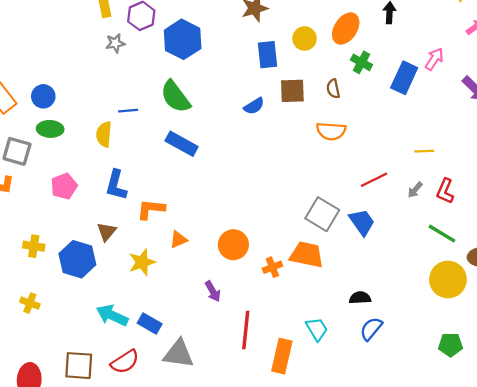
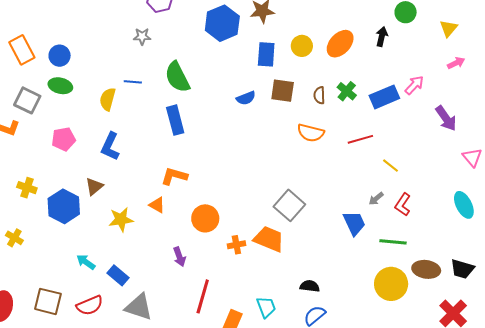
blue hexagon: (183, 39) -> (222, 23), moved
gray star: (115, 43) -> (142, 36), moved
green cross: (361, 62) -> (347, 91), moved
blue rectangle: (404, 78) -> (384, 97), turned 32
blue rectangle: (182, 144) -> (175, 120), turned 36
yellow line: (424, 151) -> (391, 166), turned 30
red line: (374, 180) -> (360, 139), moved
orange L-shape: (151, 209) -> (174, 176), moved
blue trapezoid: (362, 222) -> (354, 223), moved
green line: (442, 234) -> (393, 242), turned -36
orange triangle: (178, 240) -> (157, 205), turned 42
cyan arrow: (112, 315) -> (86, 262), size x0.7

